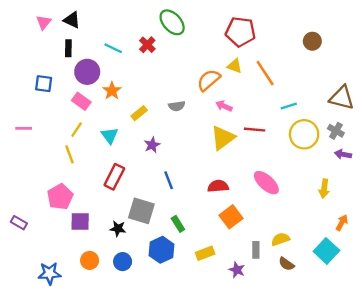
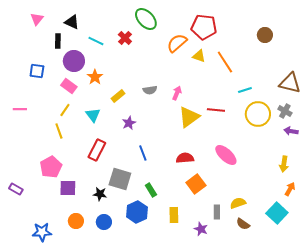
black triangle: (72, 20) -> (72, 22), moved
orange semicircle: (209, 80) -> (177, 43), moved
pink arrow: (224, 106) -> (177, 93), moved, turned 88
yellow arrow: (324, 189) -> (284, 164), moved
yellow rectangle: (205, 253) -> (174, 215), turned -70

